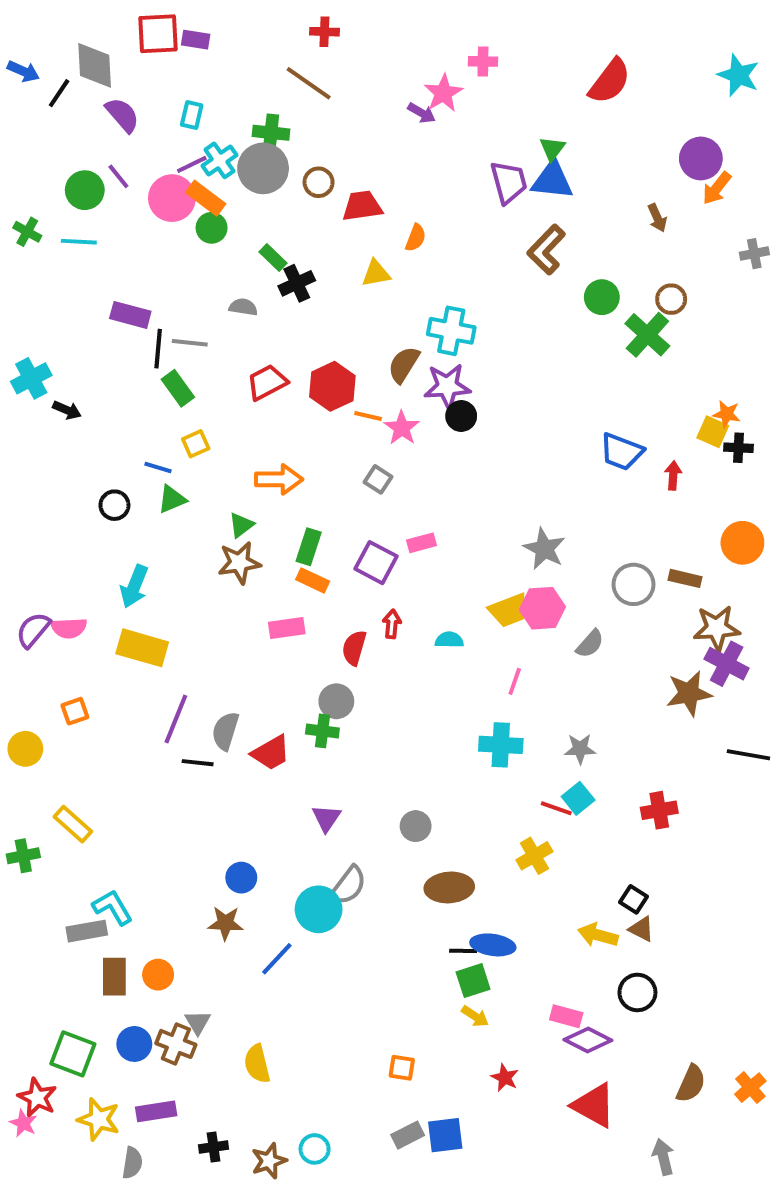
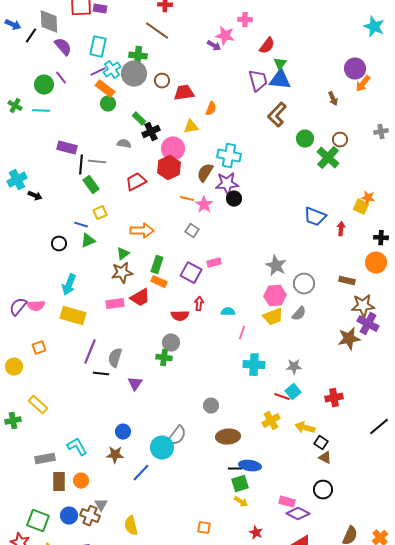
red semicircle: (610, 81) -> (267, 46), moved, size x0.7
pink star: (443, 93) -> (225, 36), turned -30
cyan rectangle: (192, 115) -> (98, 47), size x1.5
pink circle: (172, 198) -> (173, 149), moved
gray cross: (754, 254) -> (381, 132), moved
red hexagon: (332, 386) -> (169, 168), moved
black cross: (738, 448) -> (381, 238), moved
gray circle: (634, 584) -> (304, 284), moved
yellow trapezoid: (509, 610) -> (273, 317), moved
pink rectangle: (287, 628) -> (115, 304), moved
red semicircle: (354, 648) -> (180, 316), turned -108
pink line: (515, 681) -> (242, 333), moved
red trapezoid: (271, 753) -> (140, 298), moved
black line: (748, 755) -> (379, 427), moved, turned -50
purple triangle: (326, 818) -> (135, 384), moved
cyan L-shape: (112, 907) -> (77, 447), moved
yellow arrow: (598, 935) -> (305, 428), moved

